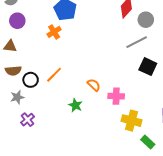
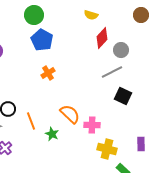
orange cross: (54, 32) -> (48, 73), moved
orange line: (54, 75) -> (31, 121), moved, turned -66
orange semicircle: (94, 85) -> (70, 114), size x1.5

